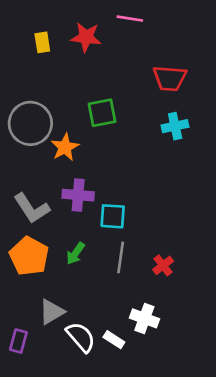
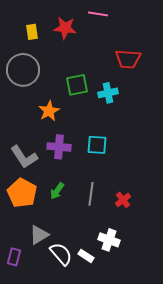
gray circle: (30, 123) -> (23, 70), moved
cyan cross: (175, 126) -> (108, 93), moved
cyan square: (113, 216) -> (97, 145), moved

